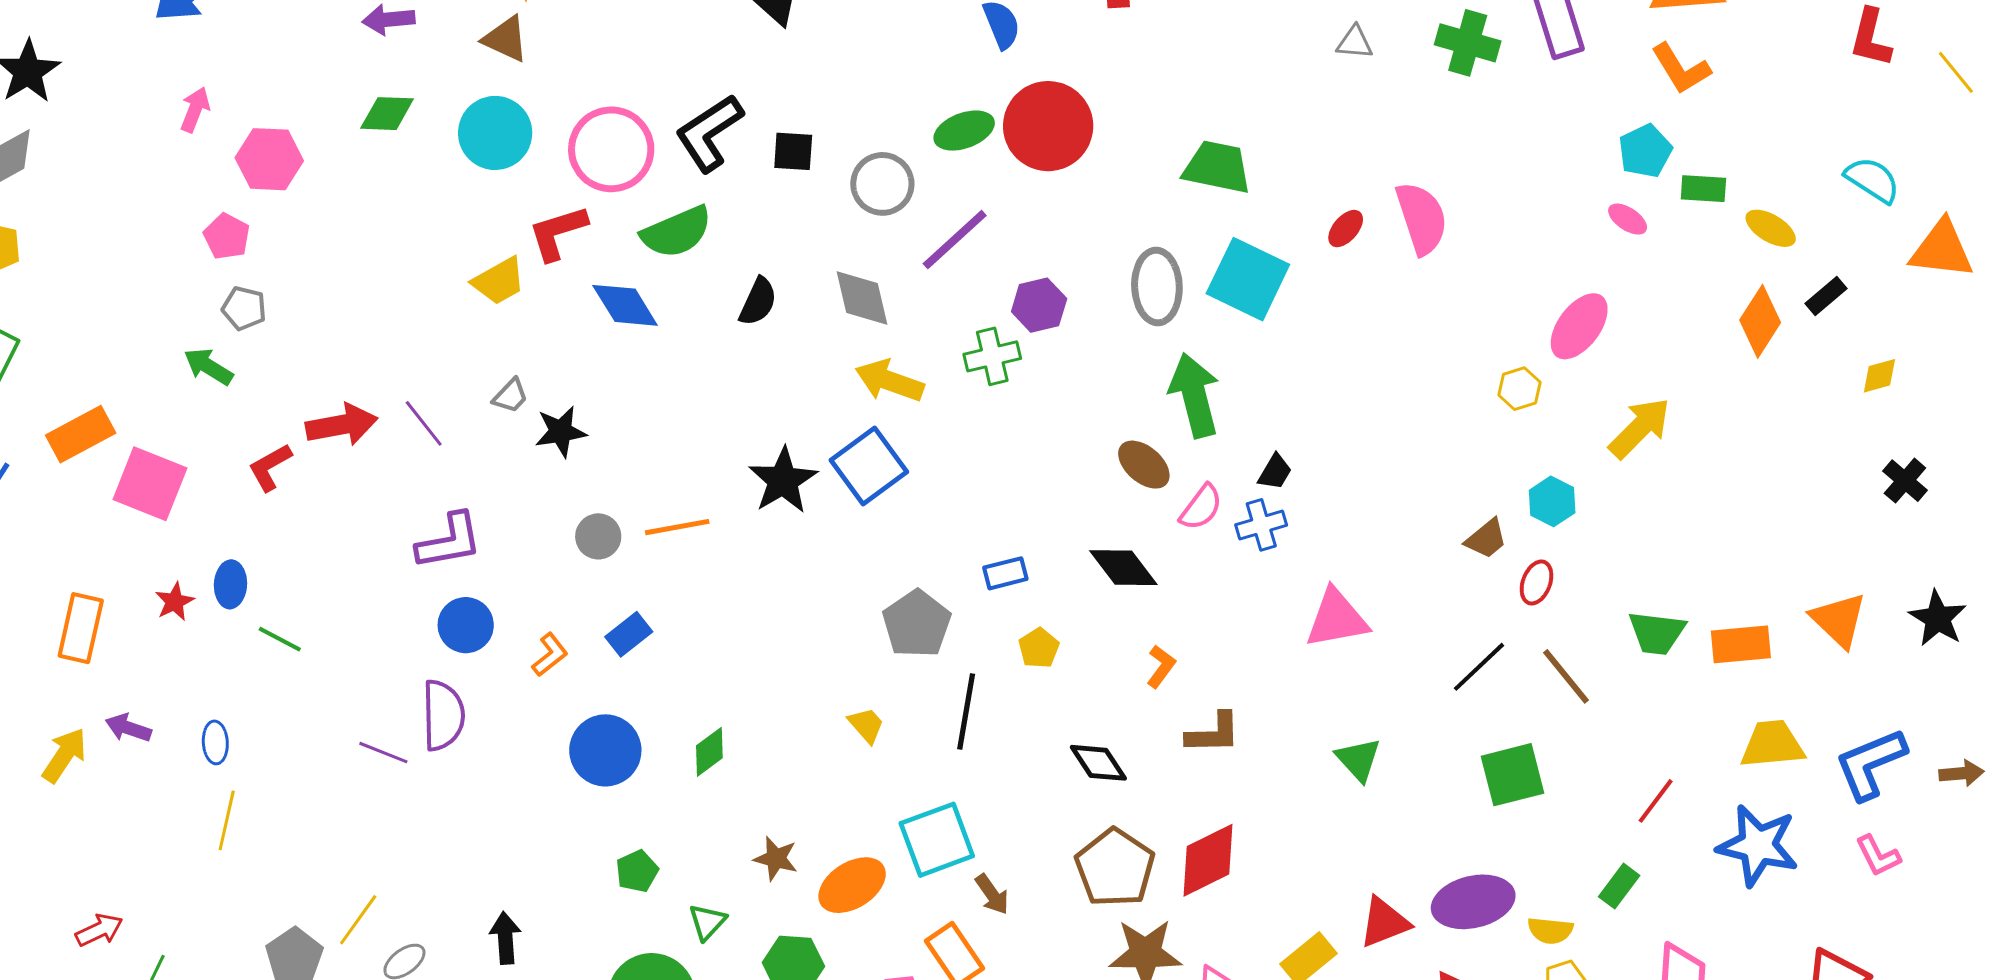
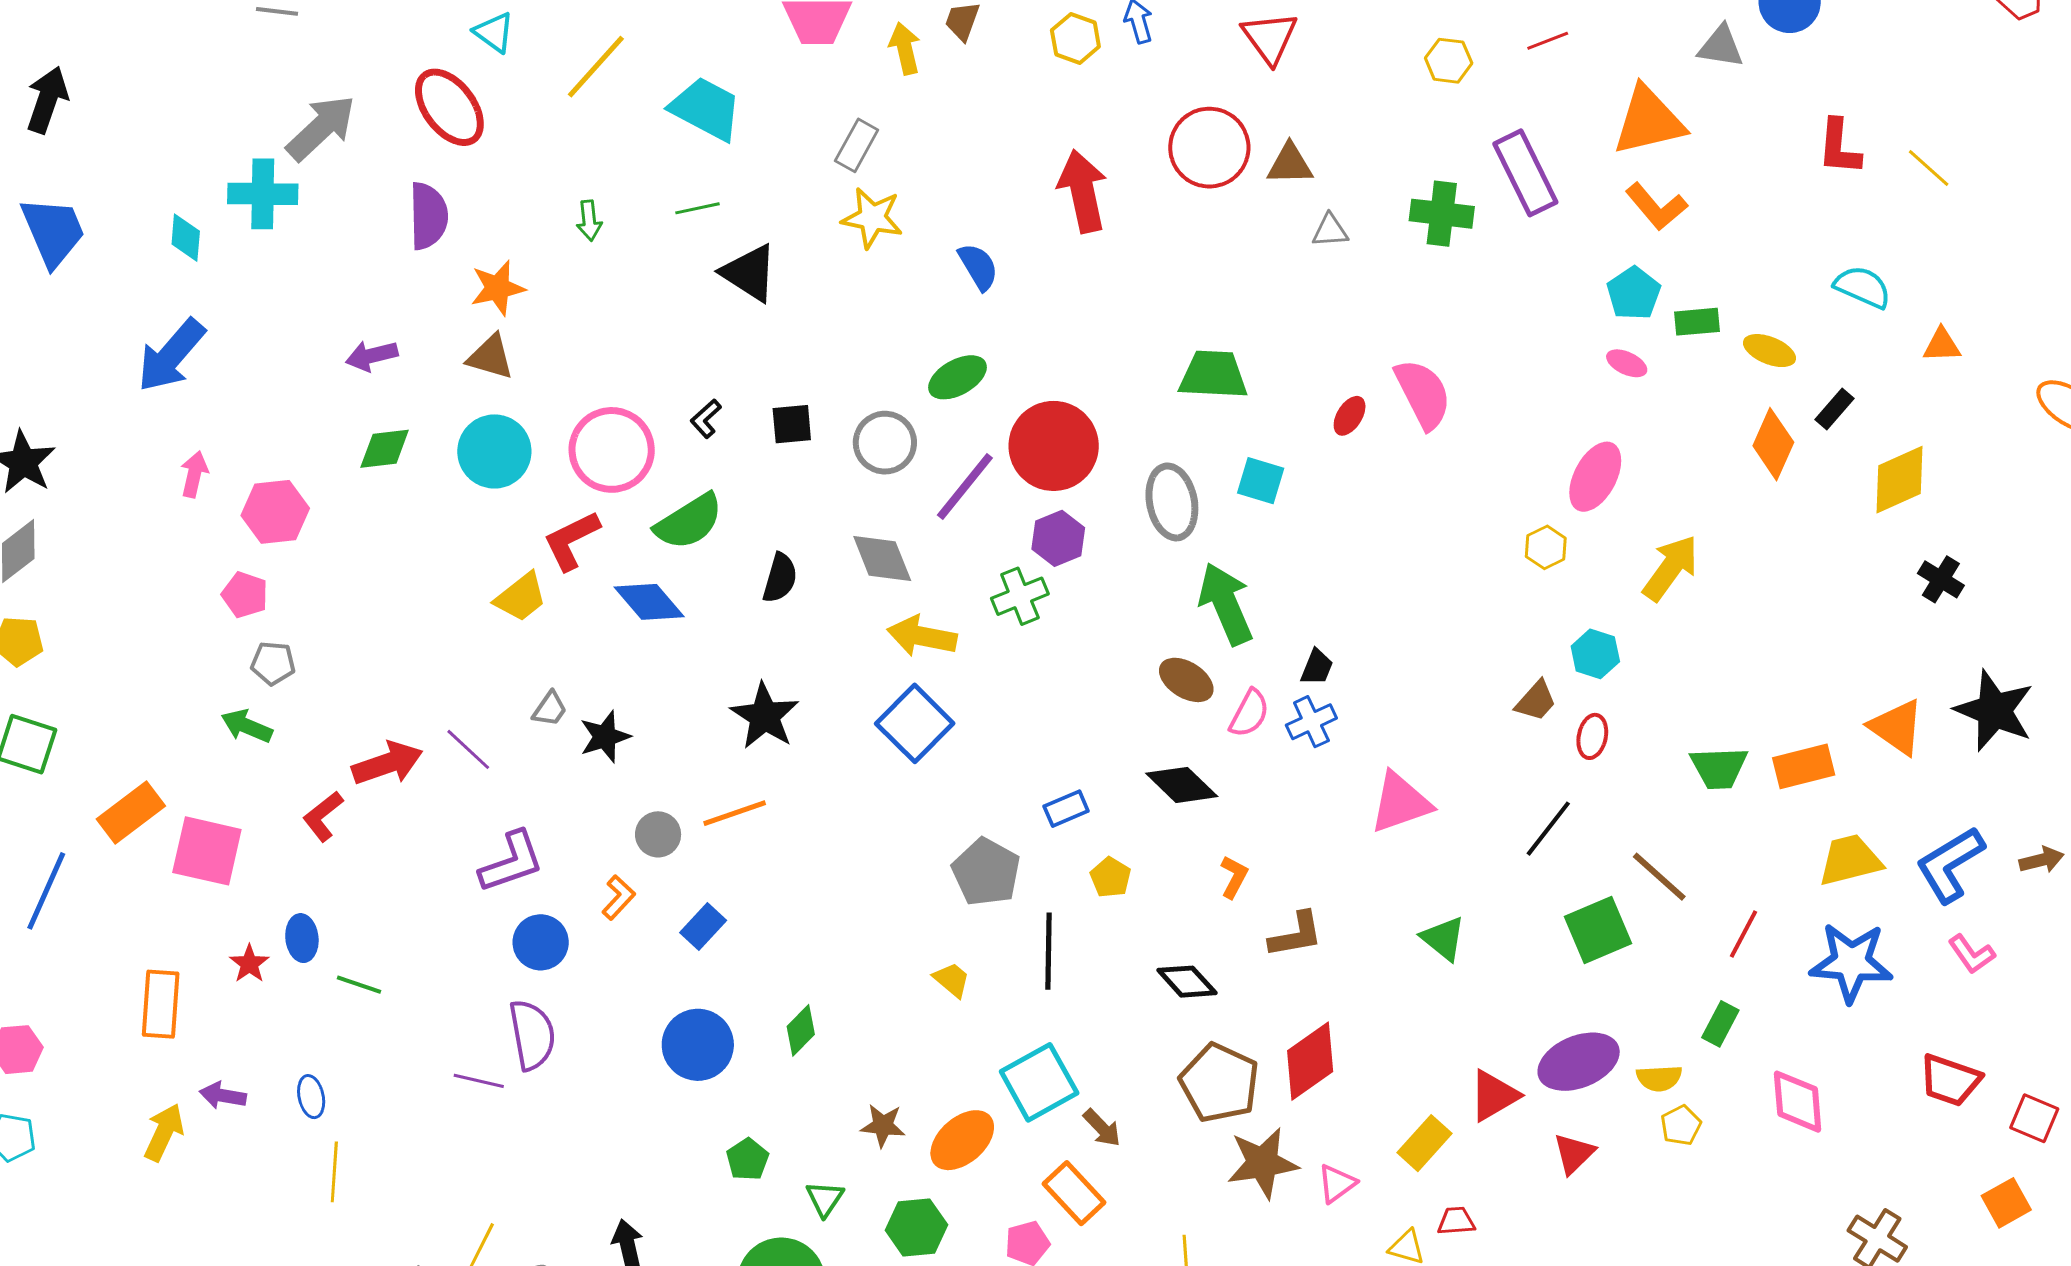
red circle: (1048, 126) -> (1054, 446), moved
black L-shape: (709, 133) -> (706, 419), size x0.5
orange triangle: (1942, 249) -> (1942, 345), size x0.6
cyan square: (1248, 279) -> (1261, 481), size x0.6
yellow diamond: (1879, 376) -> (1900, 480), size x1.8
black star: (783, 480) -> (765, 716), moved
black star: (1938, 618) -> (1994, 711), size x1.4
orange L-shape: (550, 655) -> (618, 897), moved
brown line: (1566, 676) -> (1659, 877), moved

